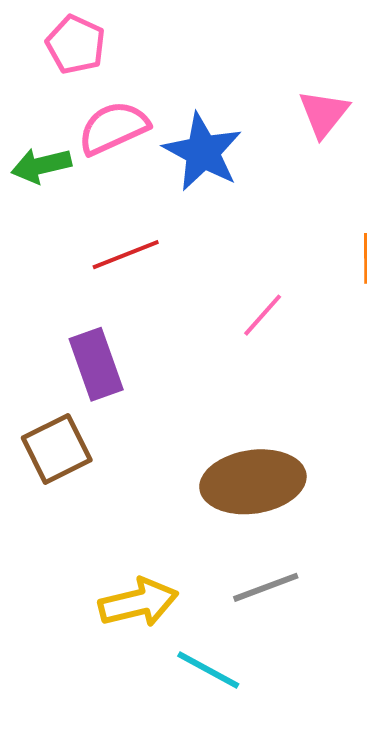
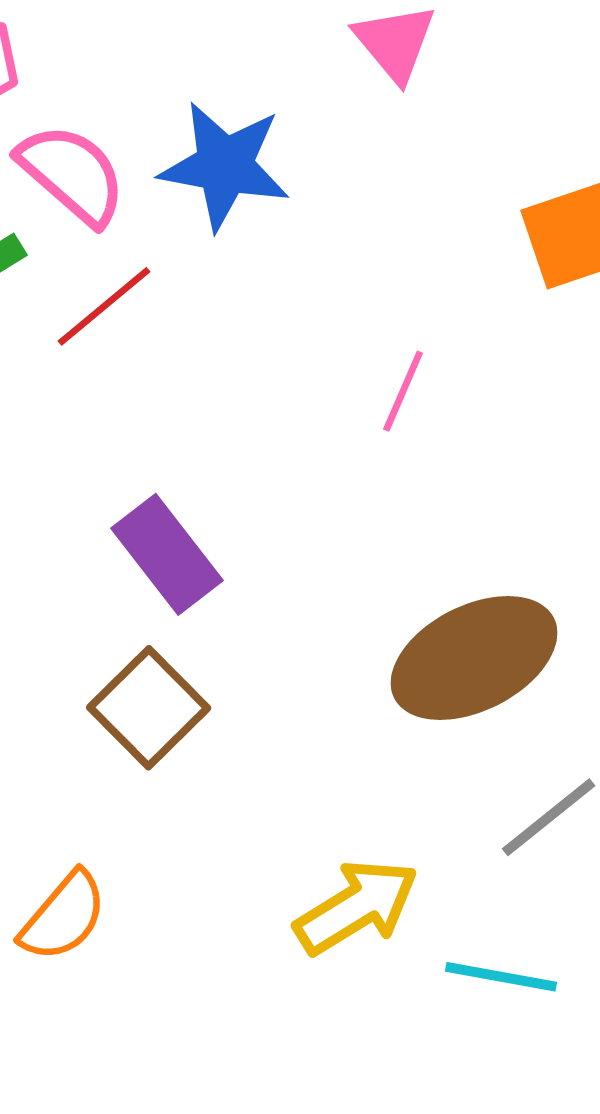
pink semicircle: (113, 128) -> (72, 174), turned 84
red line: (126, 255) -> (104, 306), moved

